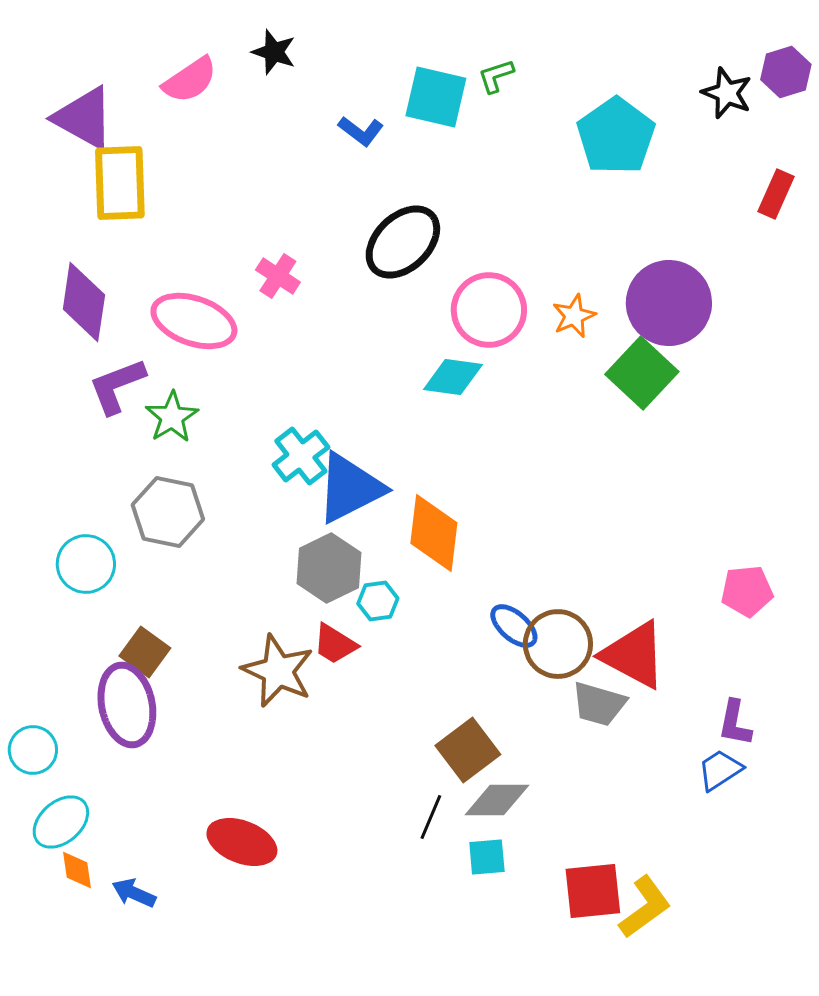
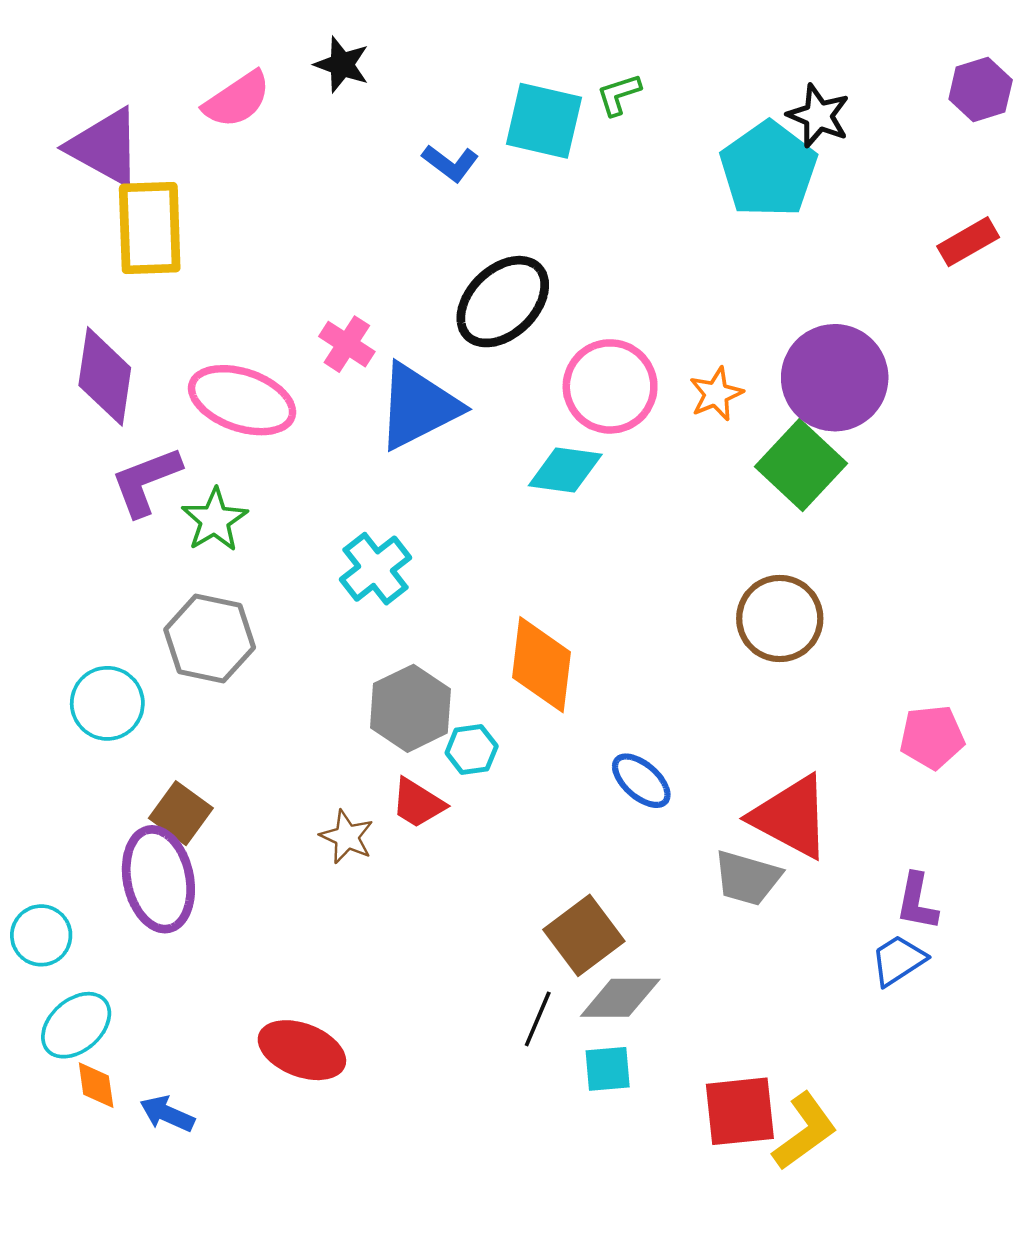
black star: (727, 93) -> (818, 116), moved
red rectangle: (776, 194) -> (968, 242), turned 36
blue triangle: (350, 488) -> (418, 406), moved
brown circle: (558, 644) -> (780, 619), moved
brown star: (278, 671) -> (347, 837), size x0.6

